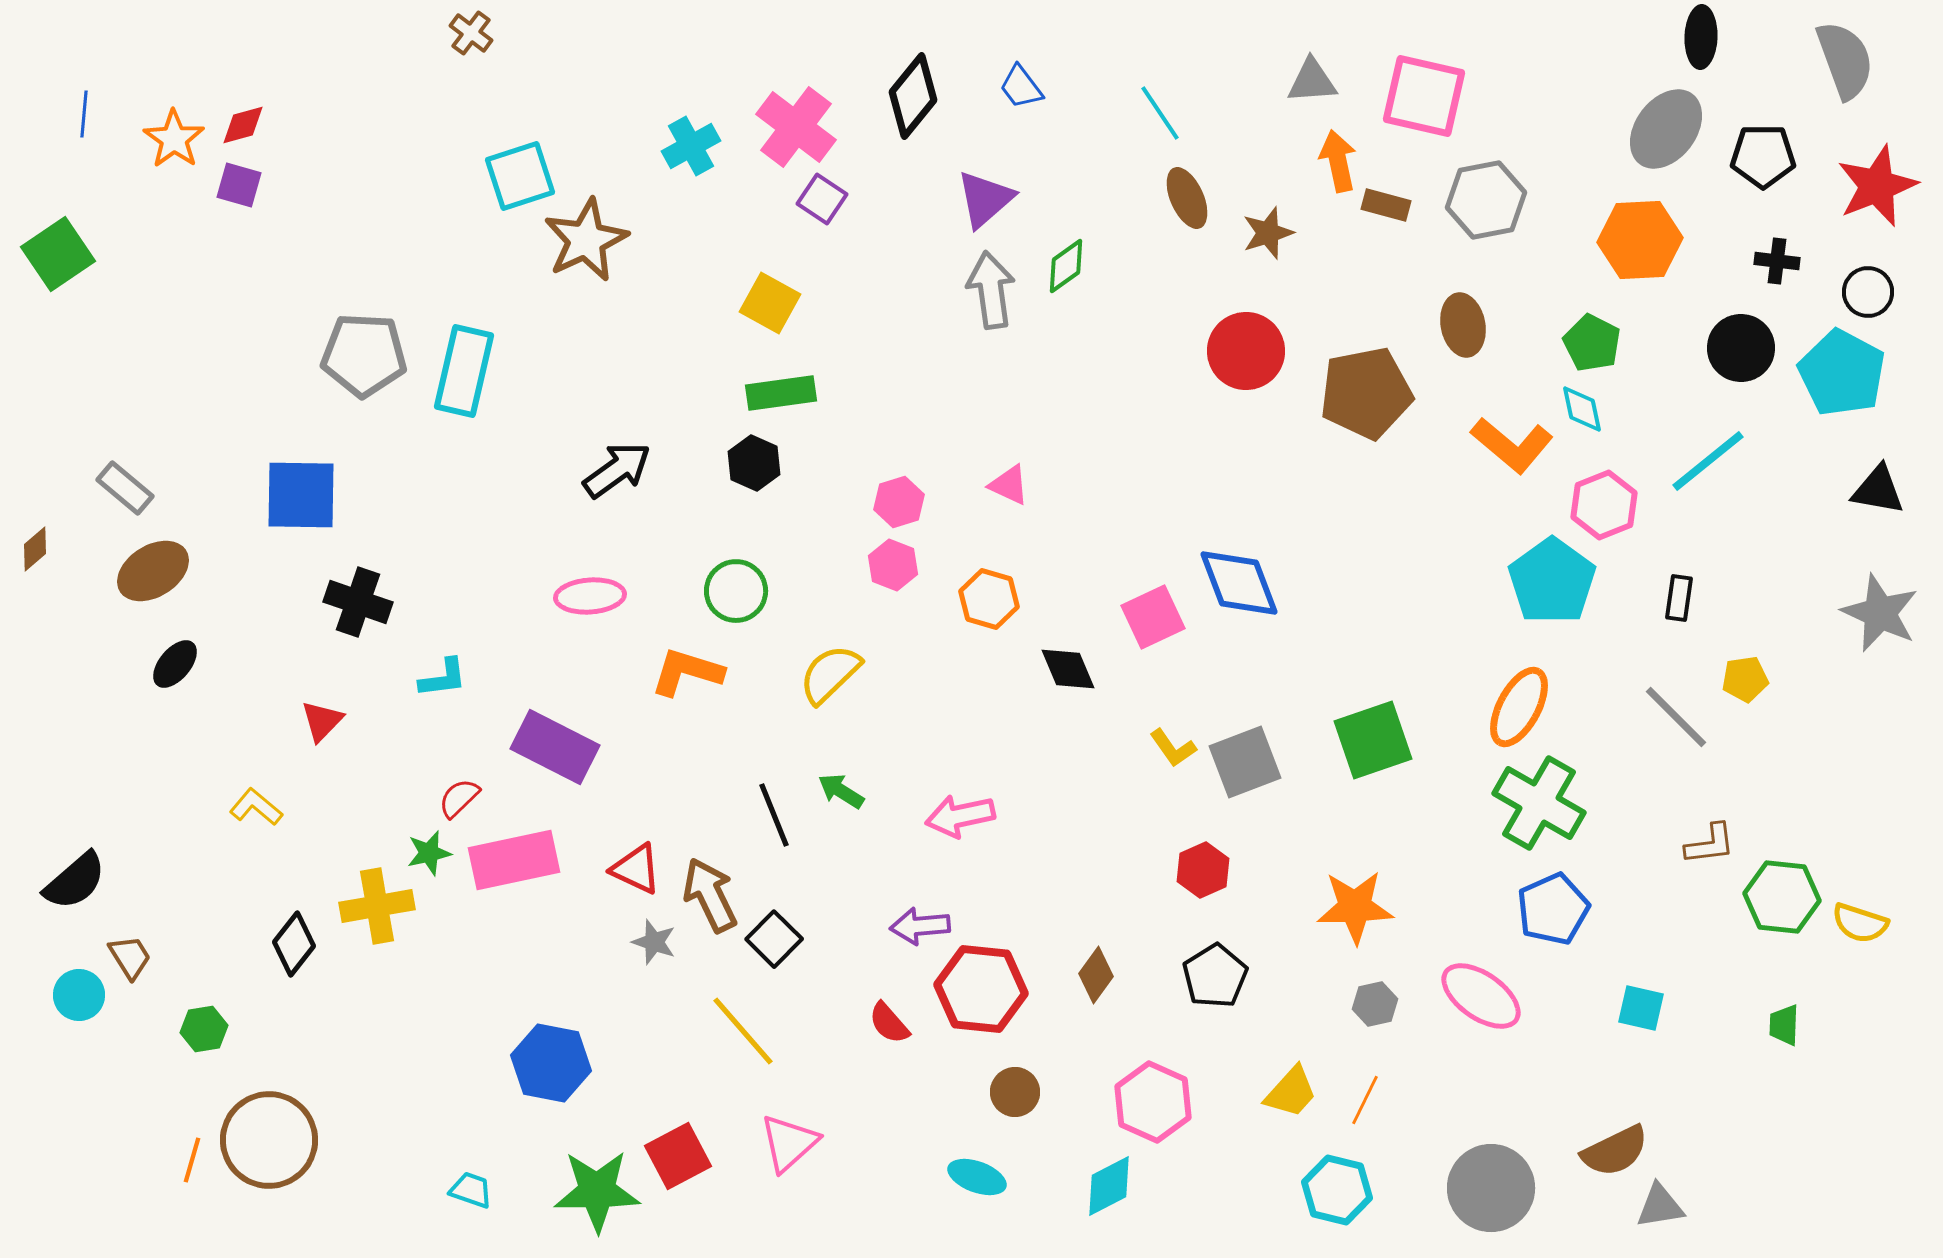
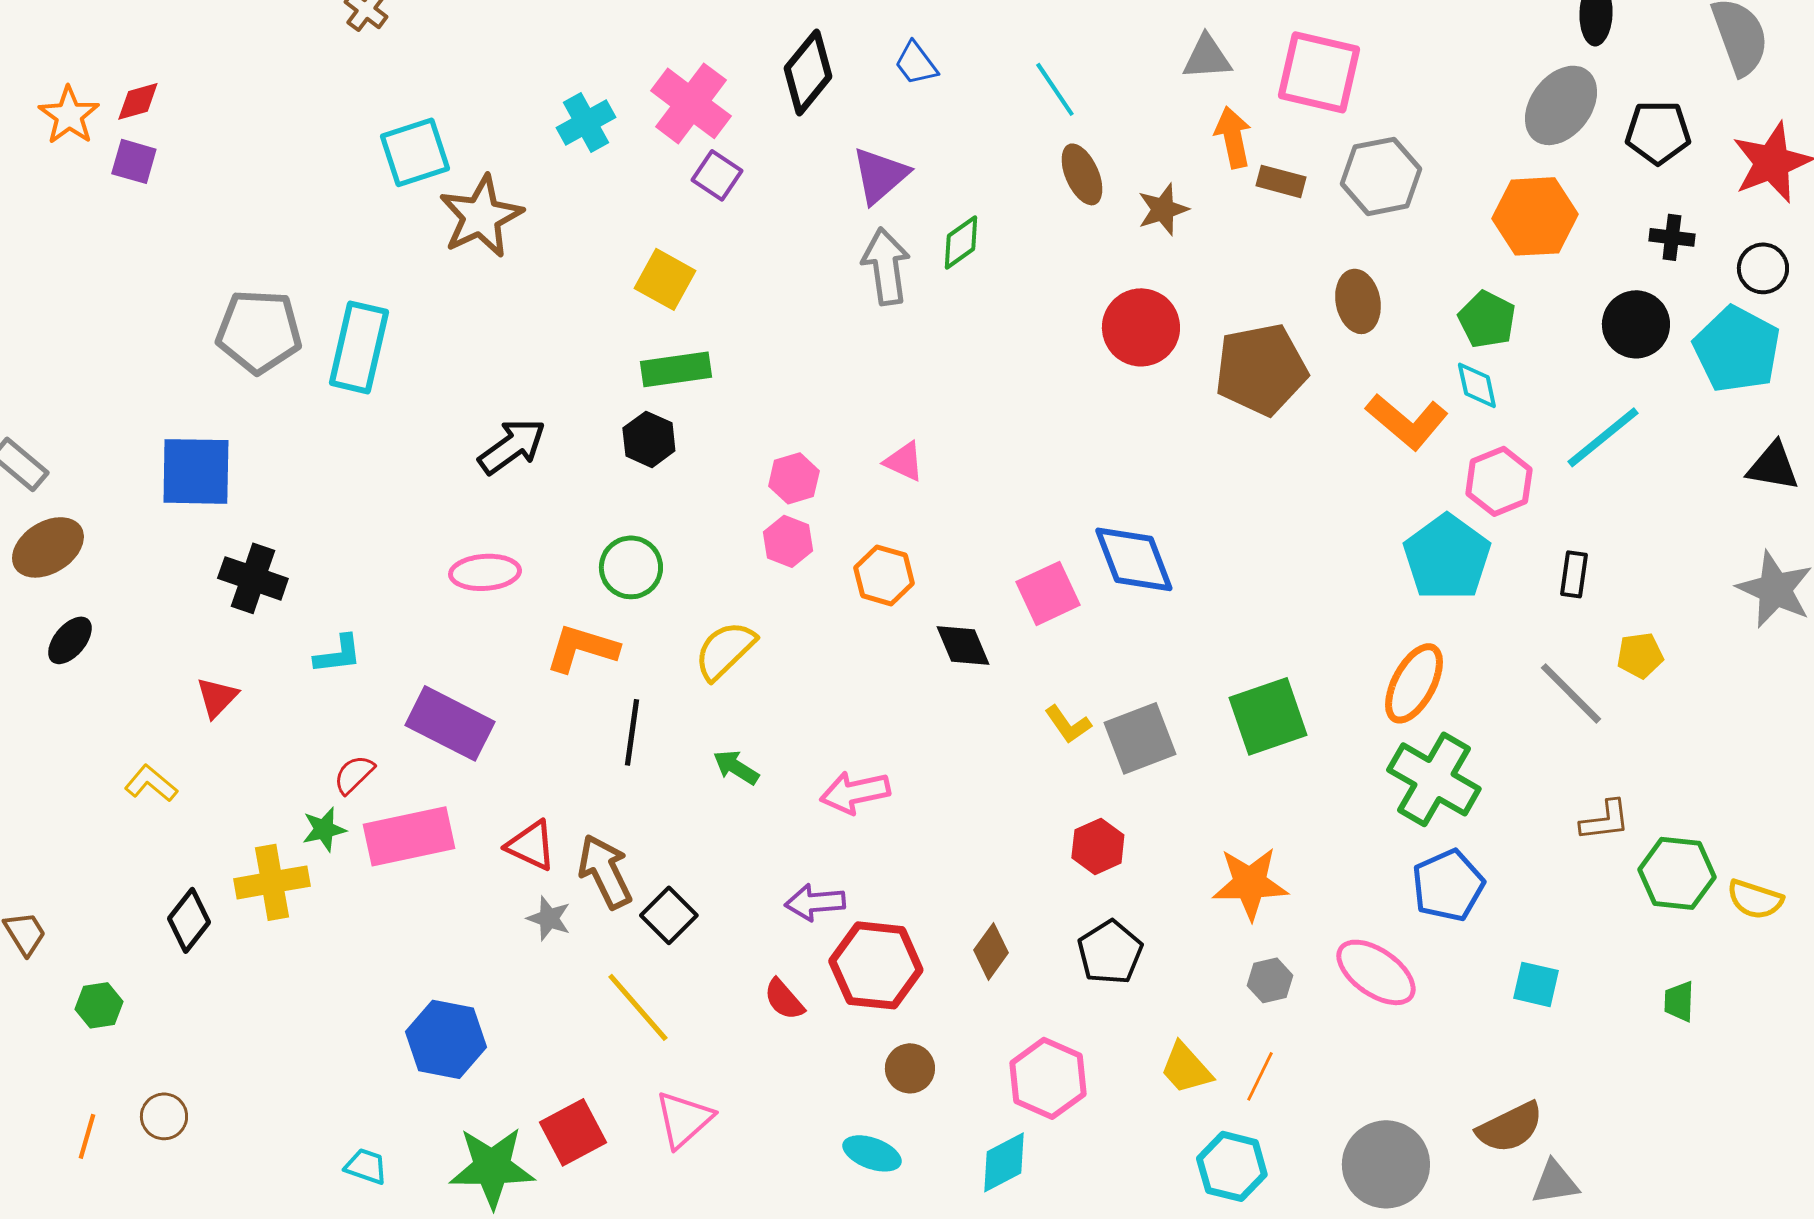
black line: (774, 815) -> (632, 732), moved, turned 30
yellow trapezoid: (1291, 1092) -> (1186, 1068), turned 96
brown circle: (269, 1140) -> (164, 1116), size x0.5

